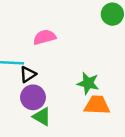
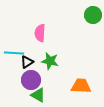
pink semicircle: (45, 37) -> (40, 33), turned -72
green star: (88, 83) -> (50, 61), moved

